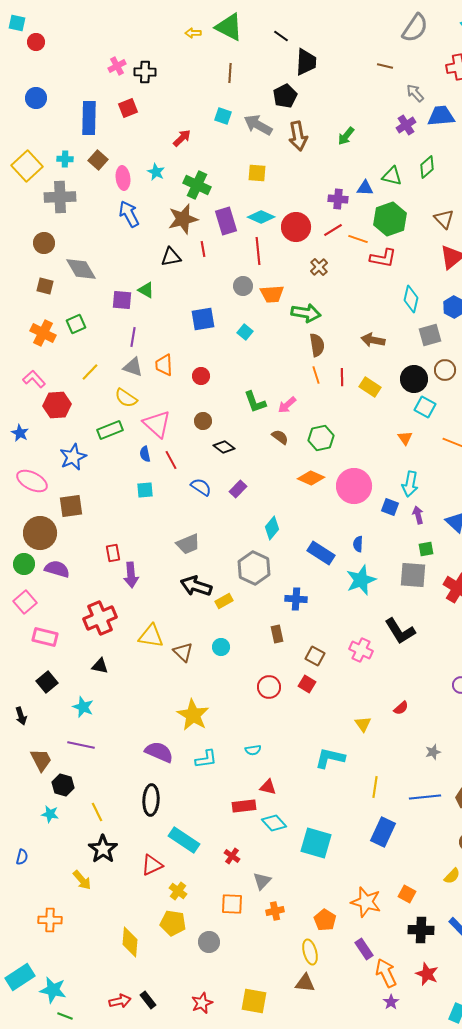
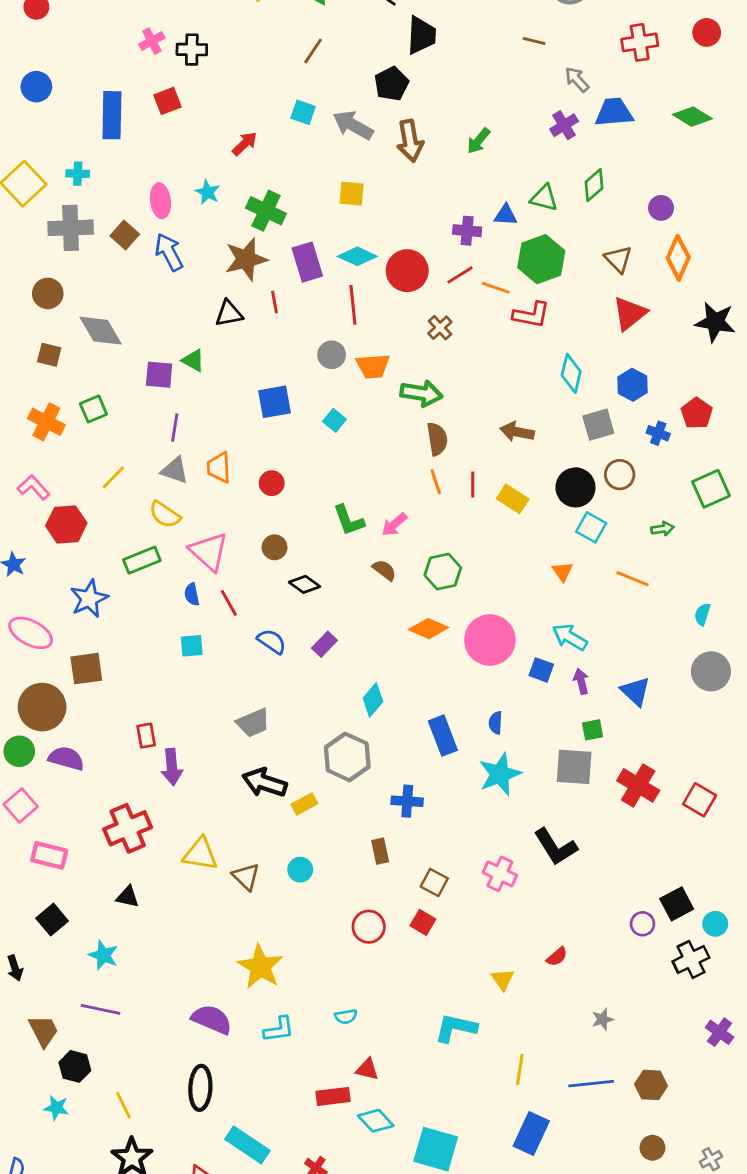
brown line: (230, 73) -> (313, 51), turned 30
brown square: (98, 160) -> (125, 235), moved
cyan arrow: (410, 484) -> (570, 637), turned 110
blue rectangle: (321, 553) -> (443, 736), turned 36

